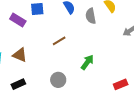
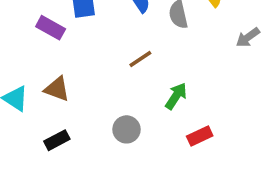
brown line: (59, 41) -> (140, 59), moved
red rectangle: (121, 84) -> (200, 136), moved

